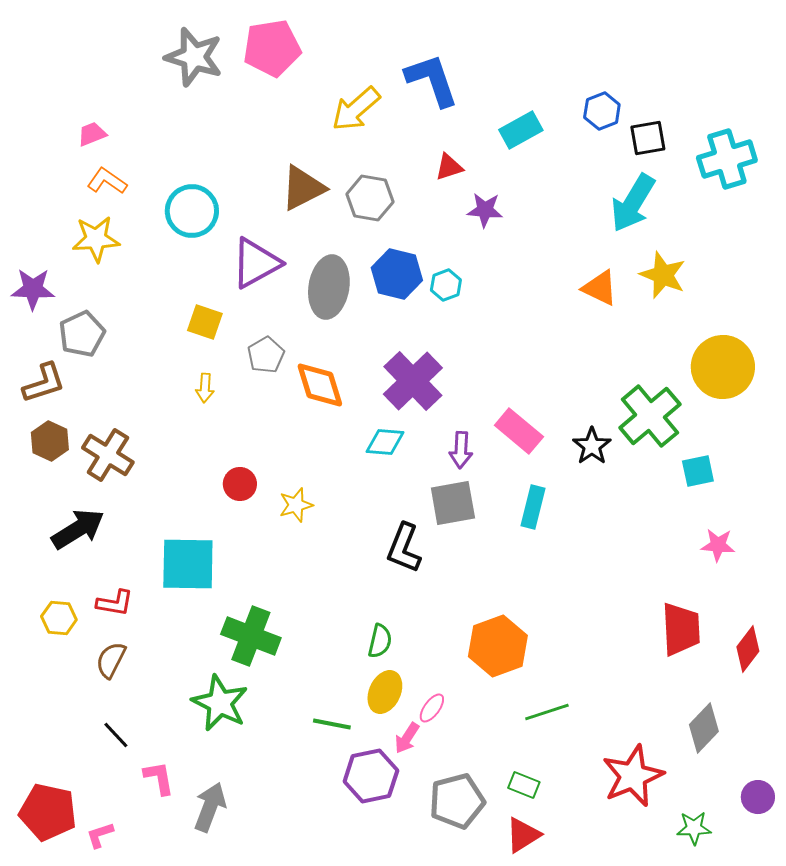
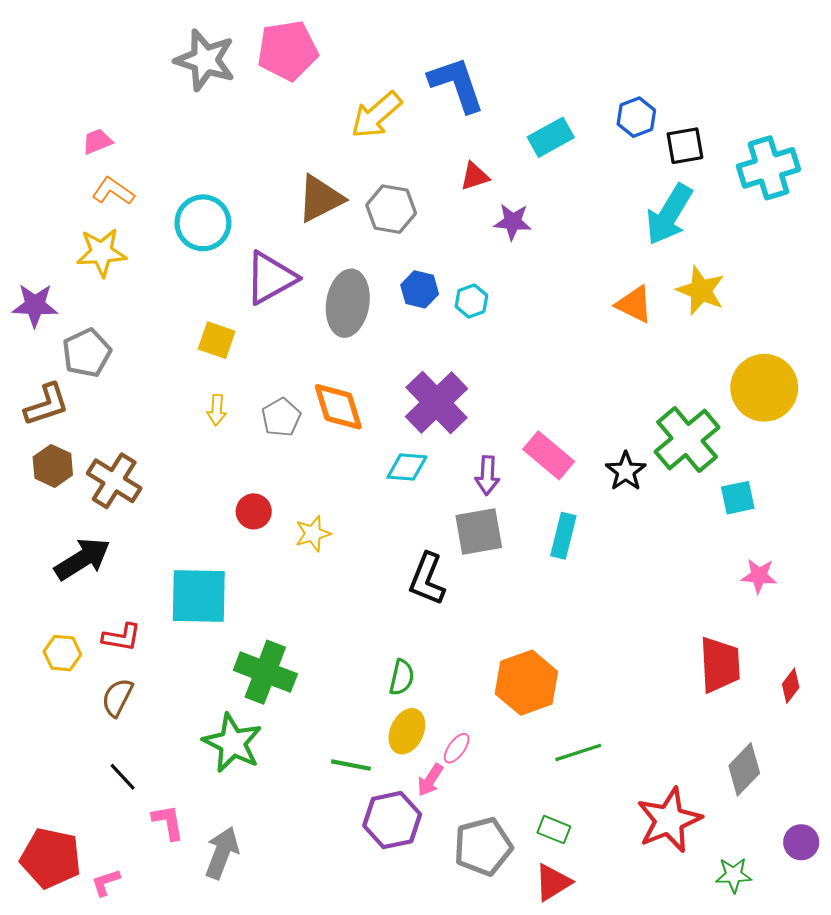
blue hexagon: (397, 274) -> (420, 289), size x0.7
gray pentagon: (266, 355) -> (281, 417), moved
red diamond: (748, 649) -> (791, 686), size x0.7

